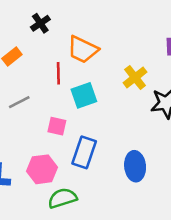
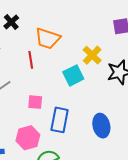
cyan square: (84, 95) -> (73, 75), moved

